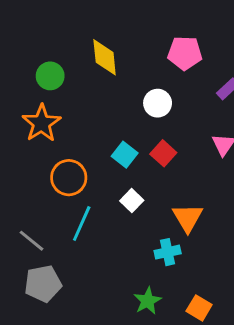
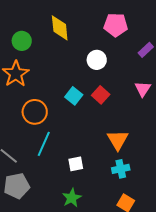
white square: (132, 201) -> (76, 164), moved, turned 35
cyan cross: (168, 252) -> (121, 169), moved
green star: (148, 301) -> (72, 198), moved

